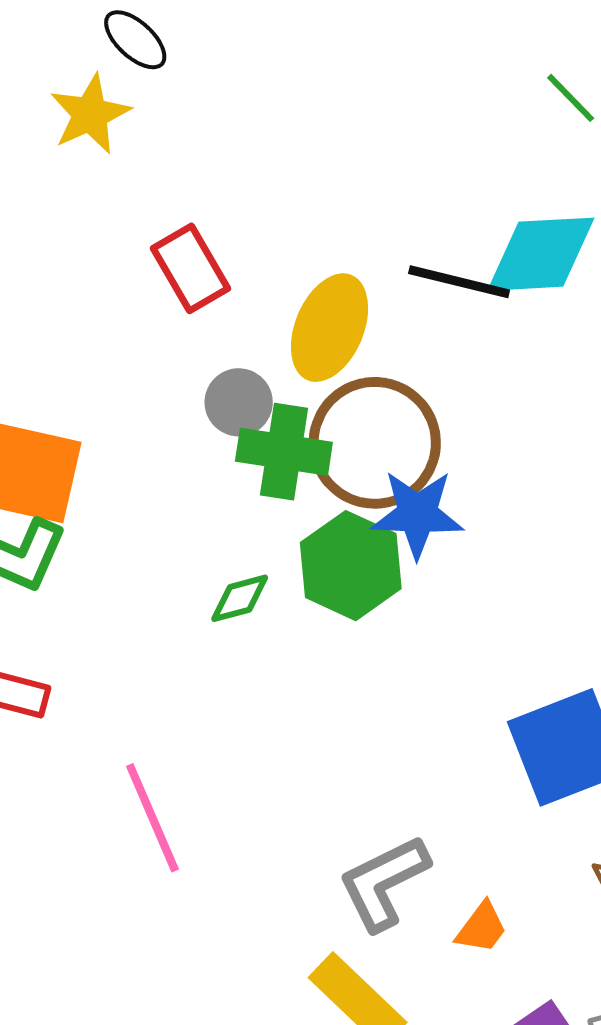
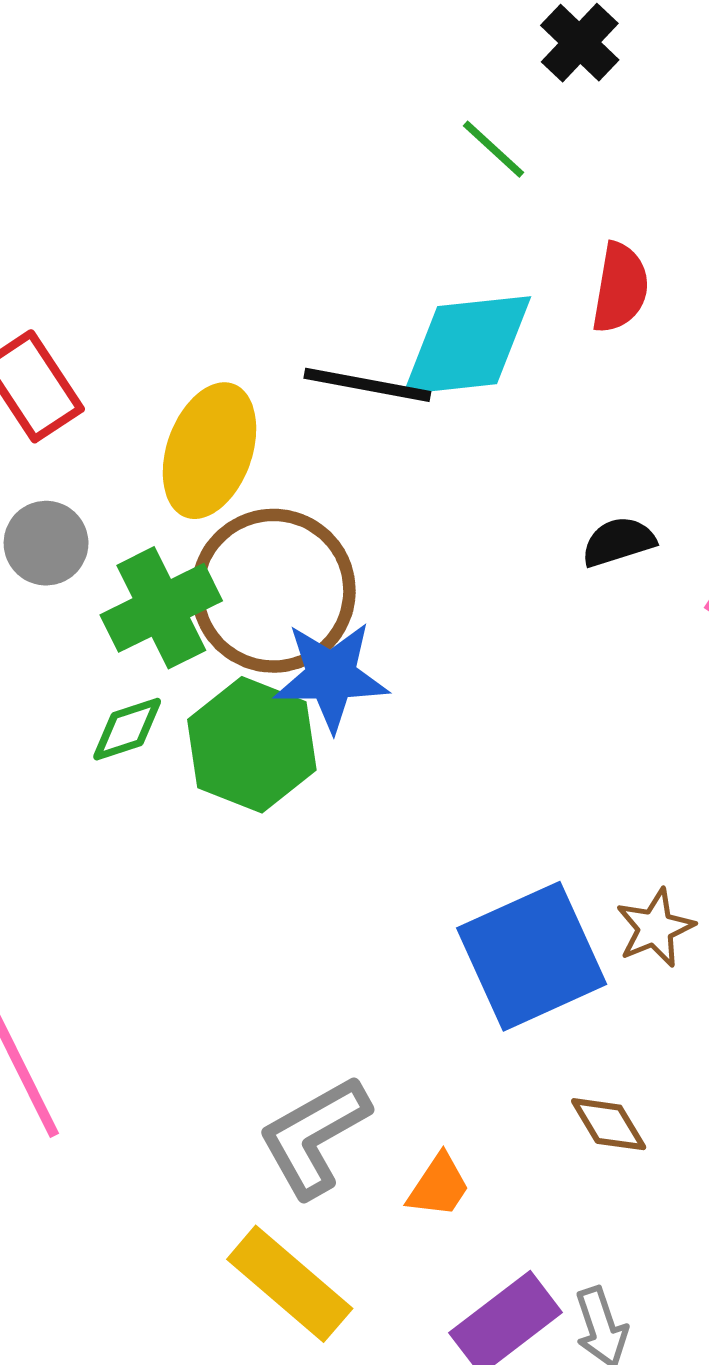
gray circle: (239, 402) -> (46, 543), moved
green cross: (284, 452) -> (161, 608), turned -32
green diamond: (240, 598) -> (127, 729), moved

